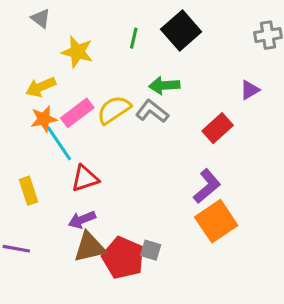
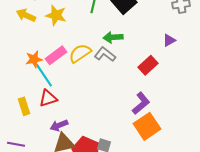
yellow arrow: (41, 87) -> (26, 15), moved, turned 48
red triangle: (85, 178) -> (48, 98), moved

